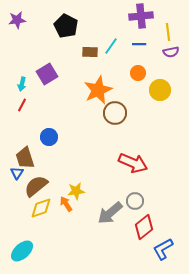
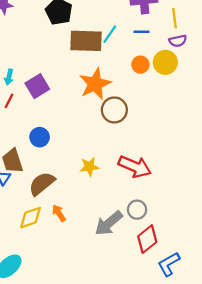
brown rectangle: (90, 52) -> (86, 41), size x1.8
purple square: (47, 74) -> (37, 86), moved
yellow circle: (160, 90) -> (165, 62), moved
brown semicircle: (36, 186) -> (42, 184), moved
yellow star: (76, 191) -> (89, 167), moved

